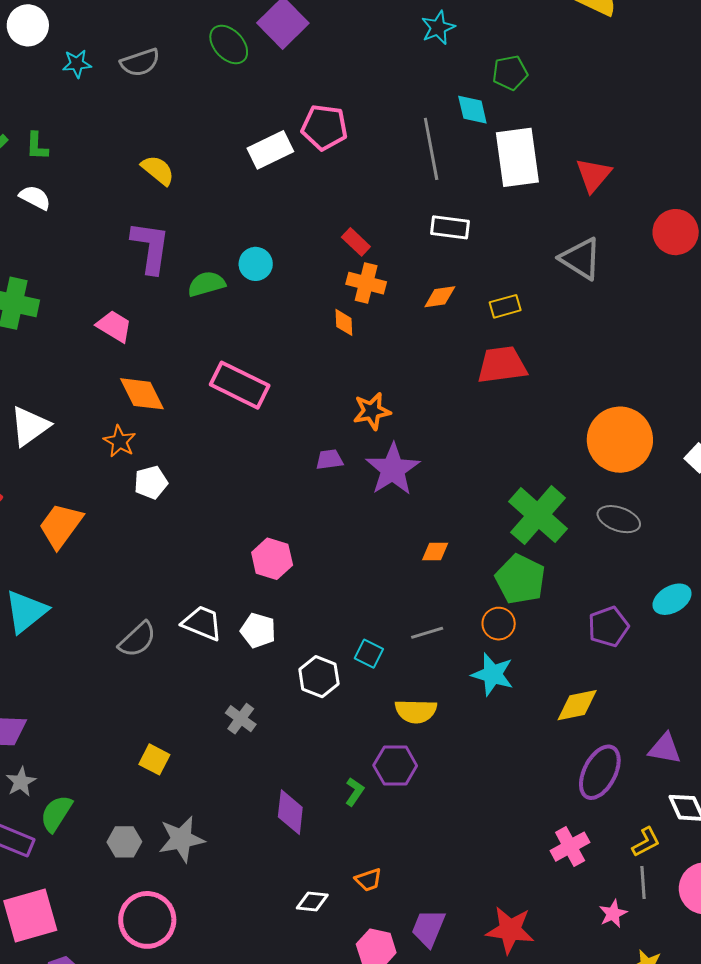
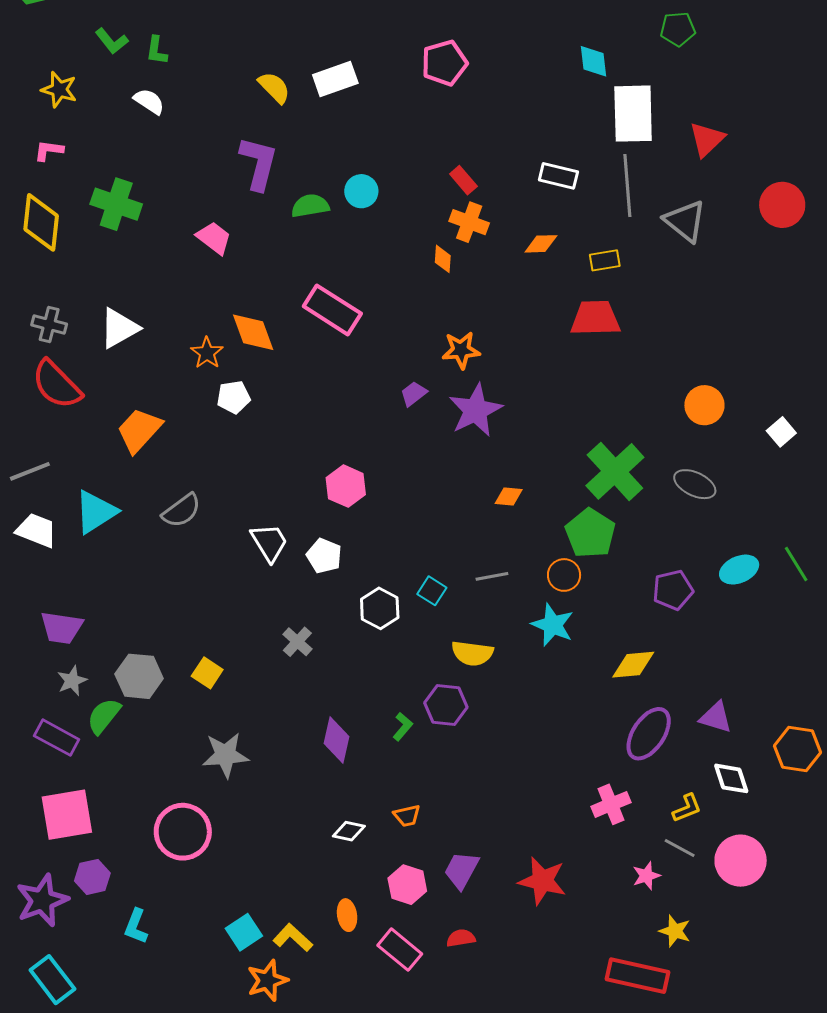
green pentagon: (510, 73) -> (678, 29), moved
pink pentagon: (324, 127) -> (444, 63), turned -30
gray line: (431, 149) -> (627, 186), moved
white rectangle: (270, 150) -> (335, 79), moved
orange diamond: (142, 394) -> (253, 332), moved
orange circle: (620, 440) -> (704, 405), size x0.6
purple trapezoid: (329, 460) -> (414, 394), turned -36
white trapezoid: (202, 623) -> (269, 542), turned 30
gray semicircle: (137, 640) -> (182, 511), moved
gray hexagon: (124, 842) -> (139, 676), moved, size x1.4
gray line: (643, 882) -> (680, 848), turned -64

